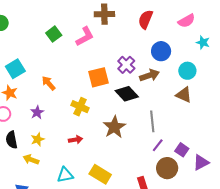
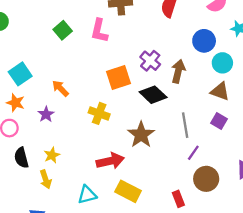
pink L-shape: (85, 37) -> (99, 31), turned 135
blue circle: (161, 51) -> (204, 41), moved
brown arrow: (149, 75) -> (178, 71), turned -54
purple star: (37, 112) -> (46, 114), moved
red arrow: (76, 140) -> (110, 161), moved, size x1.6
purple square: (182, 150) -> (219, 121), moved
yellow arrow: (31, 159) -> (46, 179), turned -126

